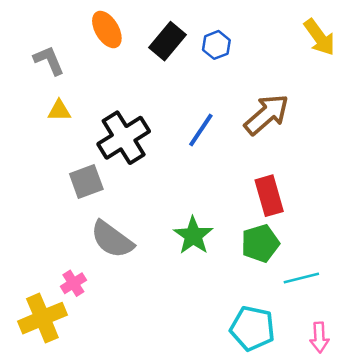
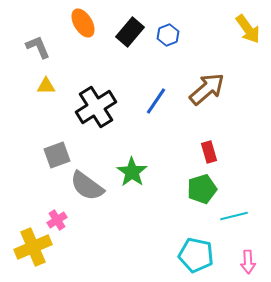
gray square: (86, 182) -> (57, 155), moved
red rectangle: (269, 196) -> (209, 152), size x0.7
green star: (193, 236) -> (132, 172), moved

